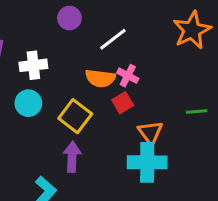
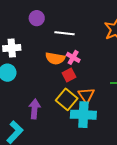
white line: (113, 39) -> (65, 33), turned 42
yellow square: (75, 116) -> (67, 99), moved

